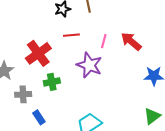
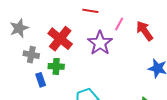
red cross: (38, 53) -> (60, 39), moved, turned -30
green cross: (52, 82) -> (56, 66), moved

